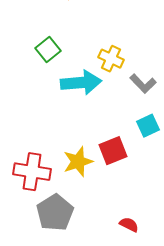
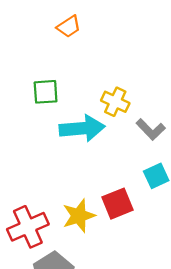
green square: (48, 50) -> (46, 92), turned 35
red cross: (32, 172) -> (28, 227), turned -33

